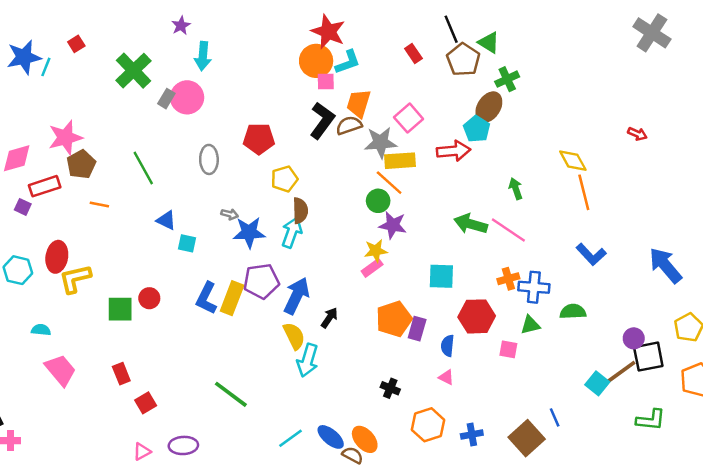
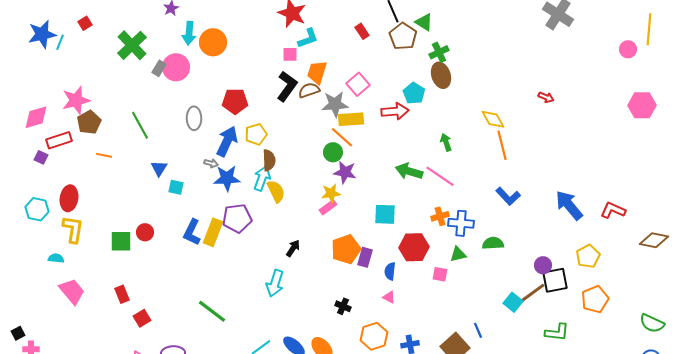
orange circle: (316, 61) -> (213, 42), moved
brown ellipse: (489, 107) -> (441, 75), moved, turned -50
blue triangle: (166, 220) -> (159, 168), turned 36
yellow L-shape: (75, 279) -> (73, 229), moved, turned 112
blue arrow: (297, 296) -> (227, 141), moved
yellow semicircle: (294, 336) -> (276, 191), moved

